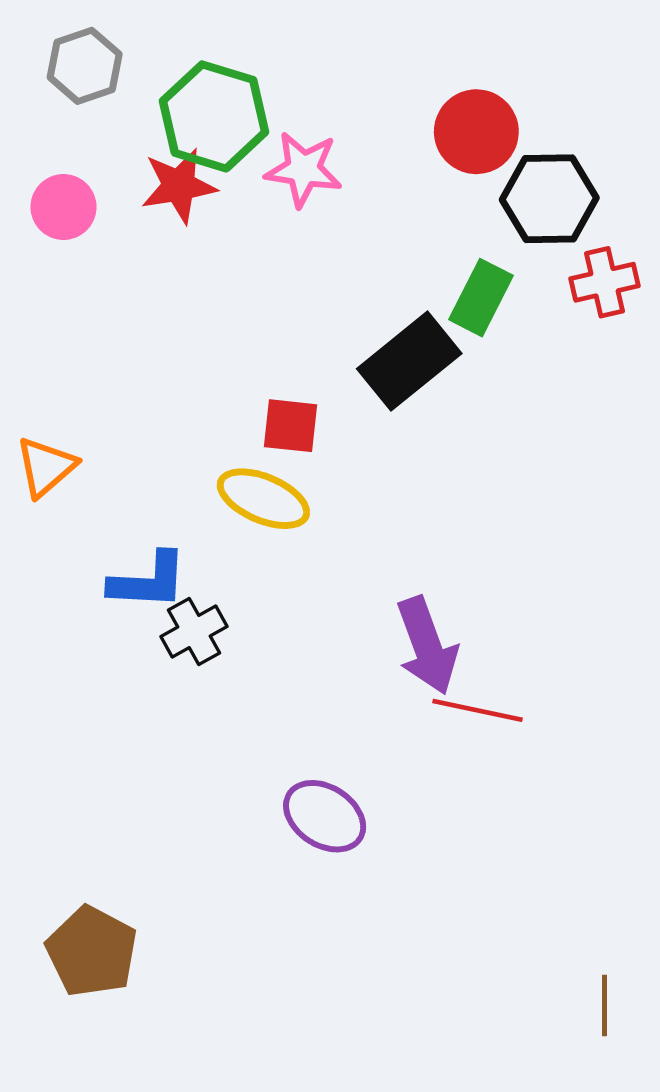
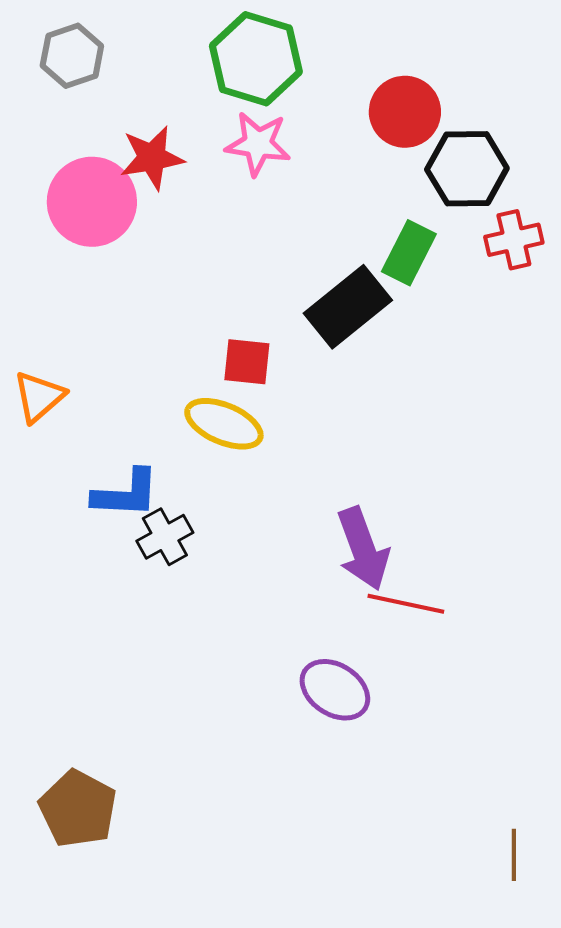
green hexagon: (214, 116) -> (256, 59), moved
pink circle: (64, 207) -> (92, 202), moved, size x1.6
purple ellipse: (325, 816) -> (335, 690), moved

